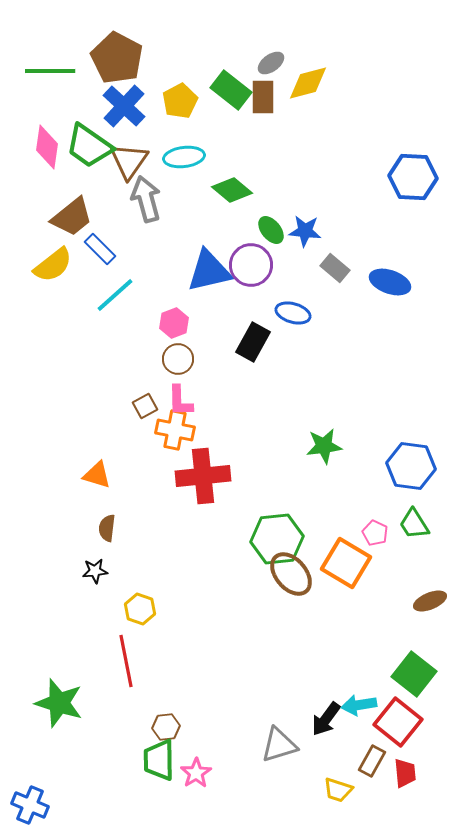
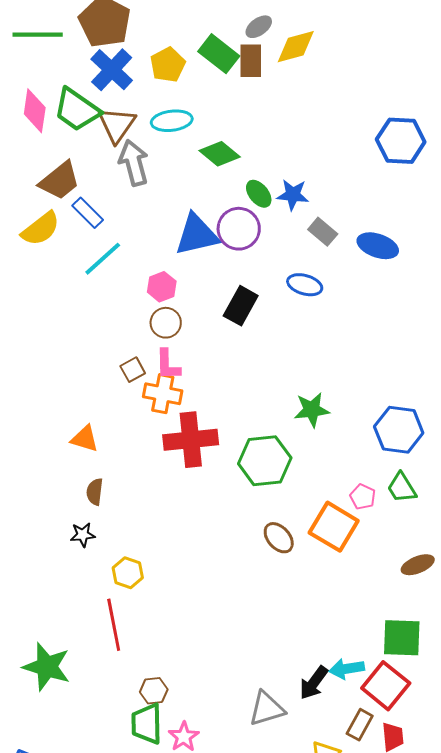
blue ellipse: (293, 313) -> (305, 285), moved
green hexagon: (277, 539) -> (265, 461), moved
brown ellipse: (291, 574) -> (279, 538), size x0.7
green square: (414, 674) -> (402, 638), turned -36

